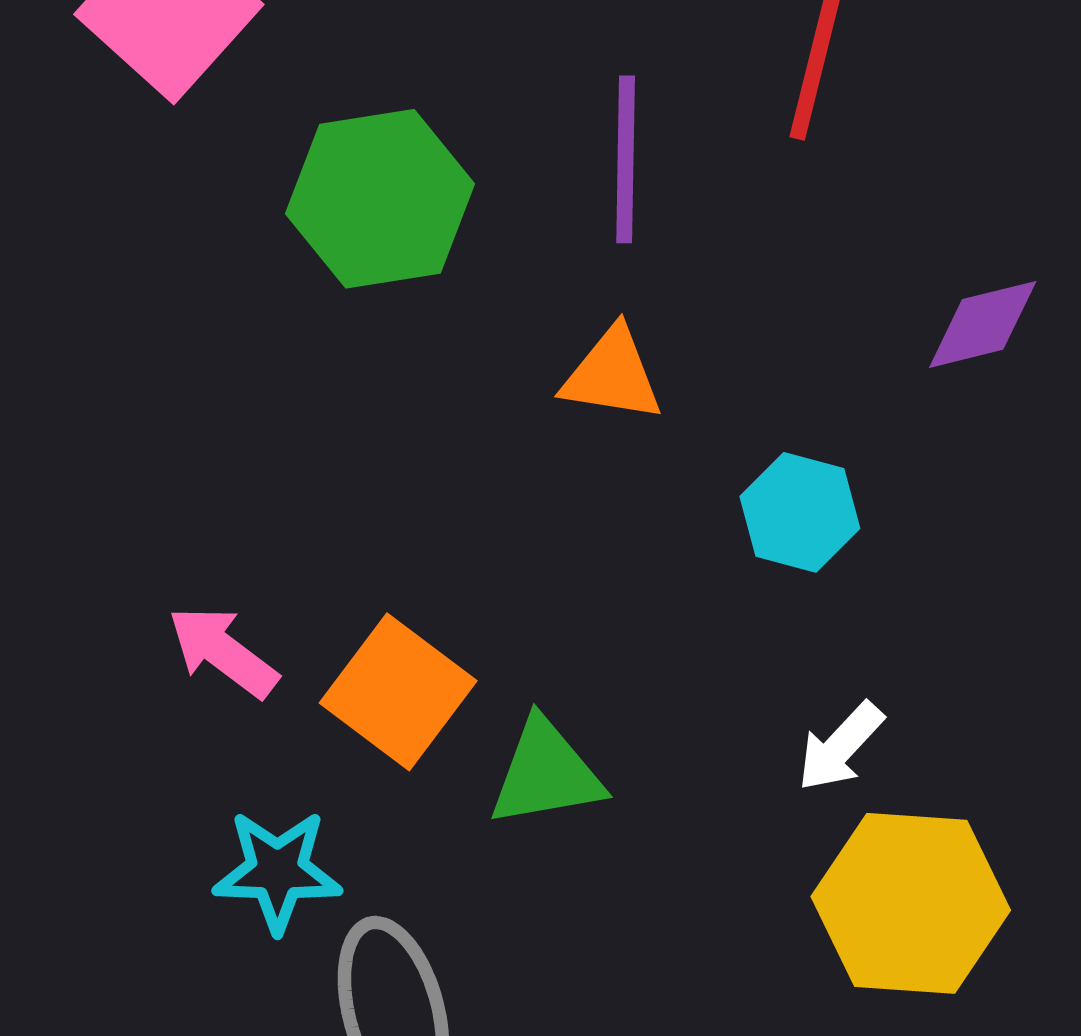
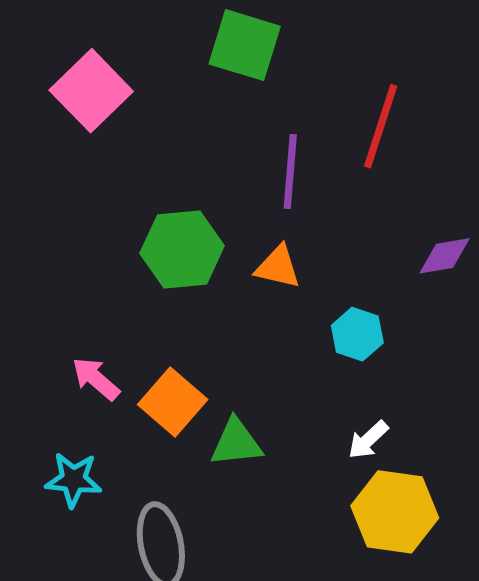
green hexagon: (380, 199) -> (182, 249), moved
cyan star: (277, 871) -> (73, 480), moved

